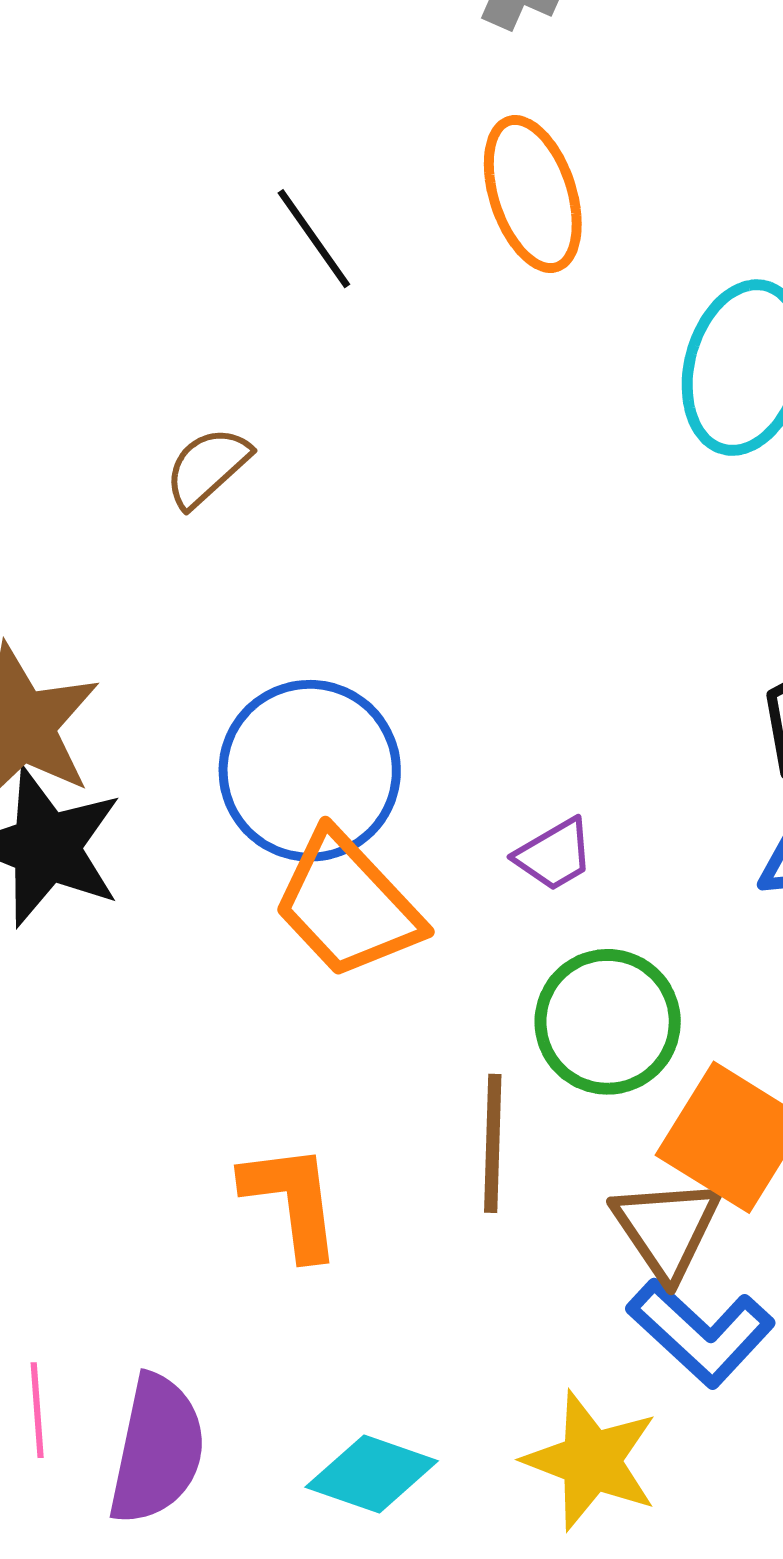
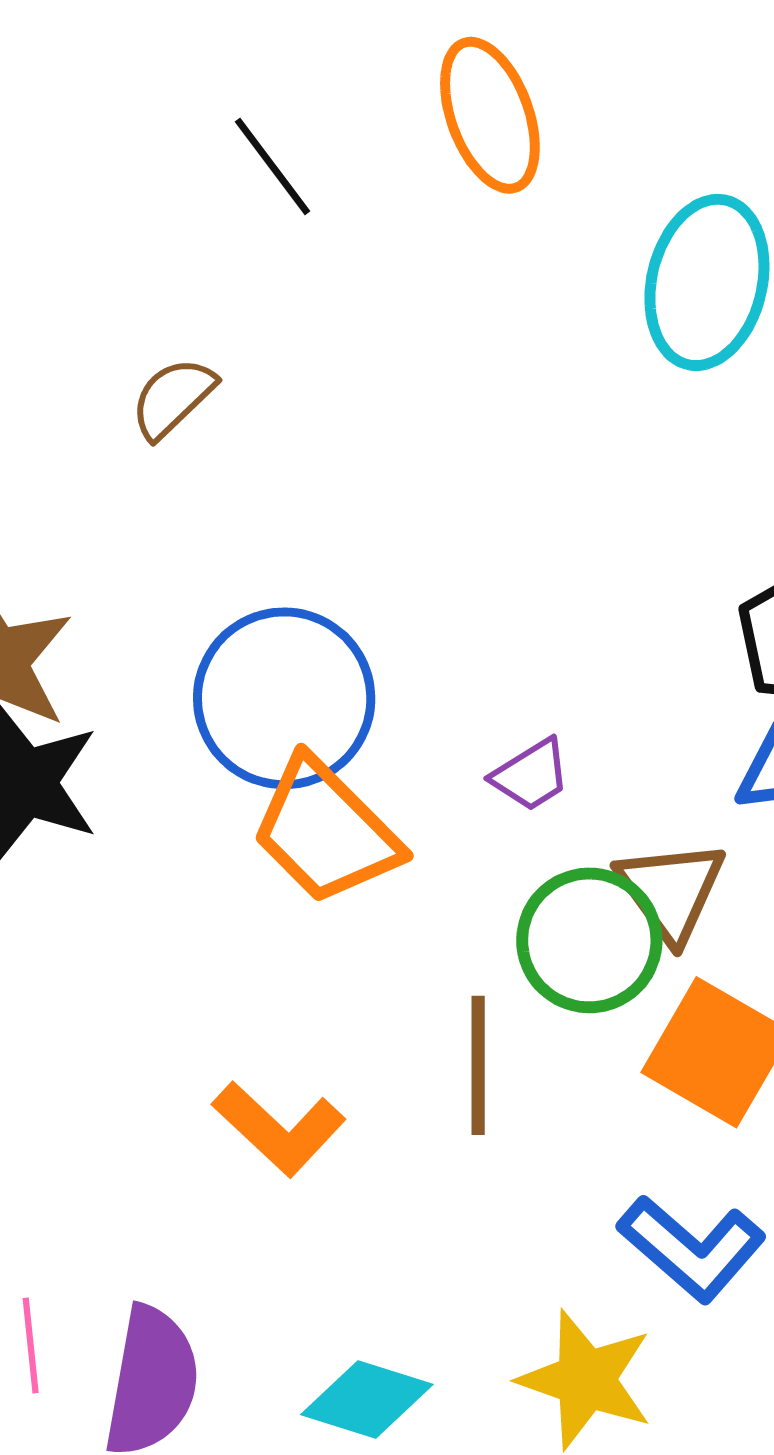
orange L-shape: (292, 1201) -> (279, 1129), turned 142
brown triangle: (667, 1228) -> (671, 891), moved

